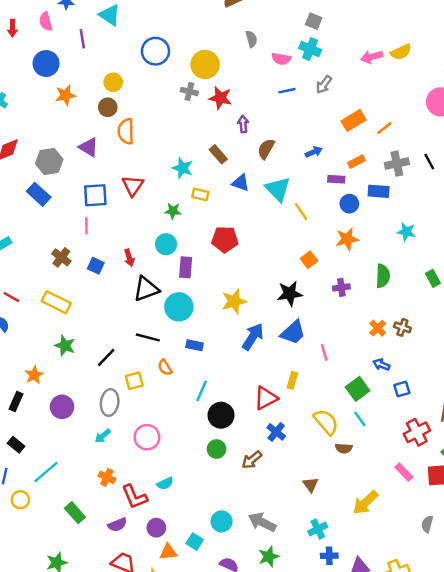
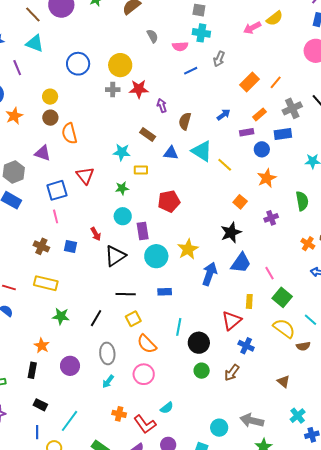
cyan circle: (179, 307) -> (156, 256), moved
orange semicircle: (165, 367) -> (147, 344), moved, size x1.5
yellow square: (134, 381) -> (133, 319), moved
green square: (358, 389) -> (282, 297), moved

